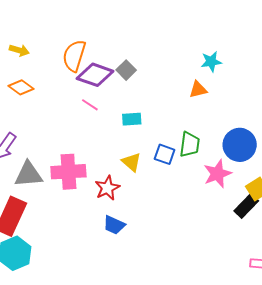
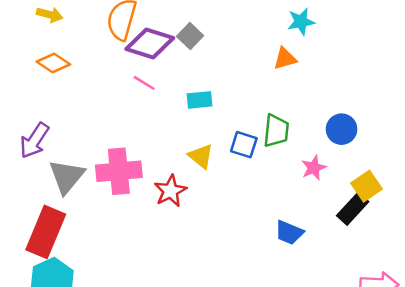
blue circle: (240, 145) -> (342, 129), size x0.7
gray triangle: (28, 174) -> (67, 176), turned -44
pink star: (217, 174) -> (314, 168), size x0.7
blue trapezoid: (114, 225) -> (289, 232), moved

